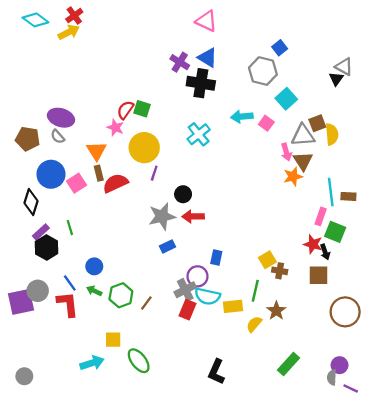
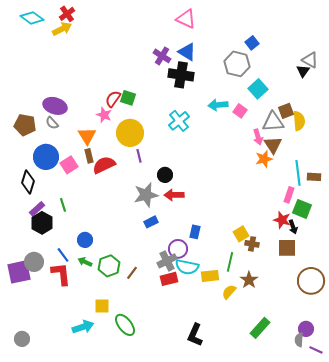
purple line: (154, 173) -> (139, 156), turned -32
red rectangle: (187, 310) -> (169, 279), turned 54

